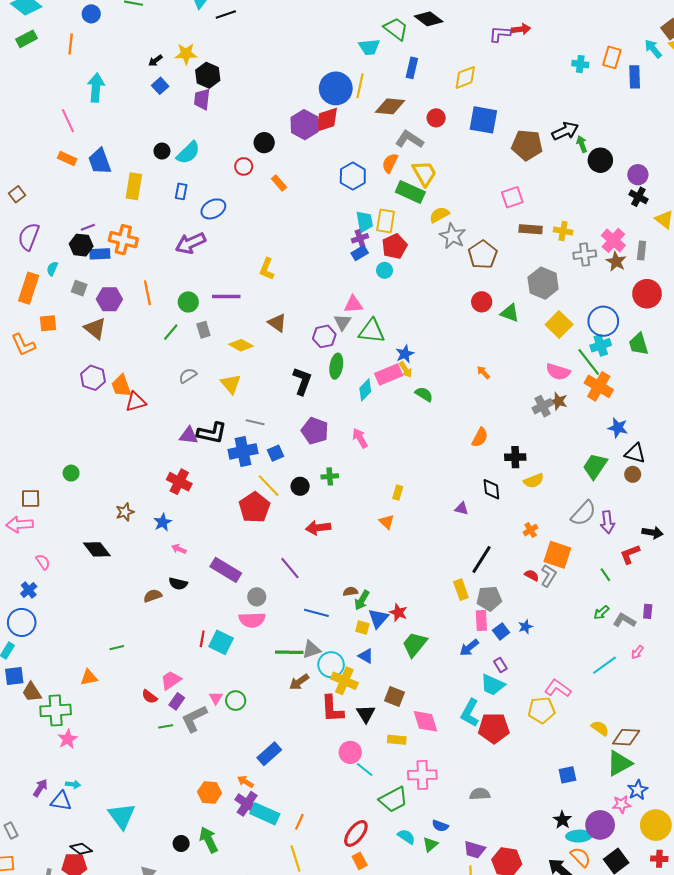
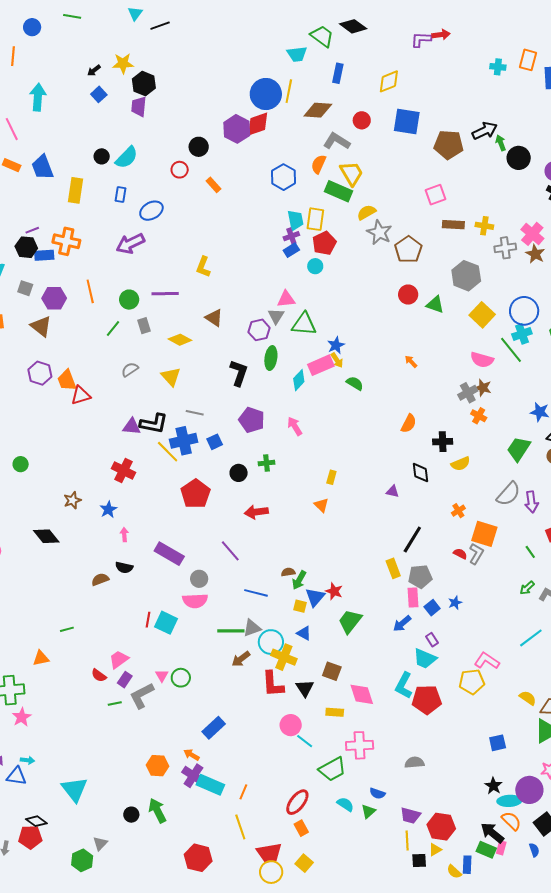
orange cross: (599, 386) -> (479, 416), moved, size x0.6
yellow line: (269, 486) -> (168, 452), moved
pink arrow: (179, 549) -> (124, 535), turned 64

